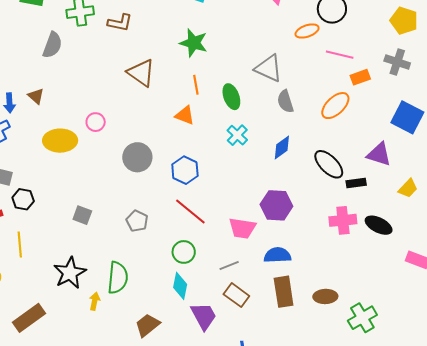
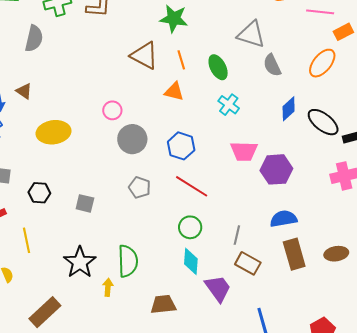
brown triangle: (141, 73) -> (144, 56), moved
pink circle: (96, 122) -> (112, 110), moved
blue diamond: (282, 147) -> (289, 109), moved
black hexagon: (23, 199) -> (39, 193), moved
gray pentagon: (137, 221) -> (140, 187), moved
pink trapezoid: (242, 228) -> (244, 151), moved
gray line: (229, 266) -> (237, 235), turned -48
brown trapezoid: (147, 325) -> (163, 304), turned 40

